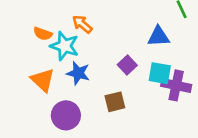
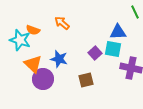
cyan star: (65, 46) -> (20, 40), moved
cyan square: (160, 73) -> (113, 49), moved
purple circle: (66, 115) -> (43, 79), moved

